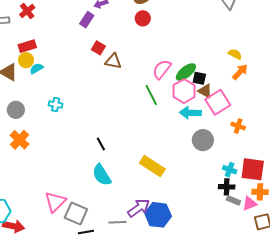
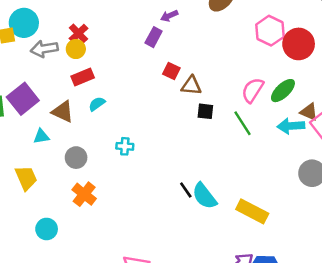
red circle: (143, 18) -> (299, 44), moved, size x1.6
yellow circle: (26, 60) -> (76, 49), moved
black square: (199, 78) -> (205, 111), moved
pink hexagon: (184, 91) -> (270, 31), moved
cyan arrow: (190, 113) -> (291, 126), moved
cyan semicircle: (102, 175) -> (204, 196), moved

